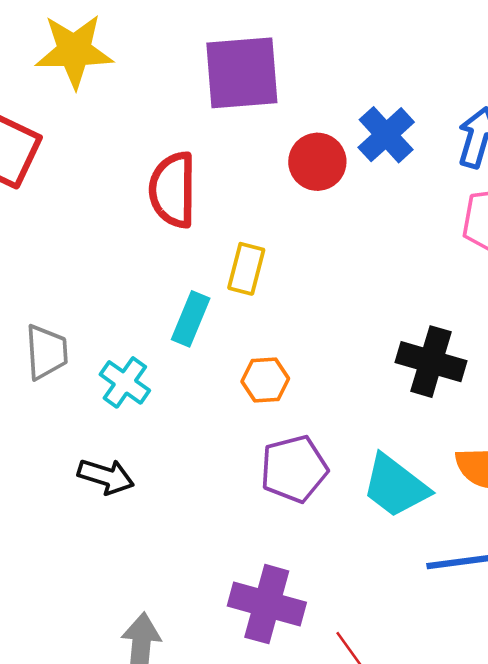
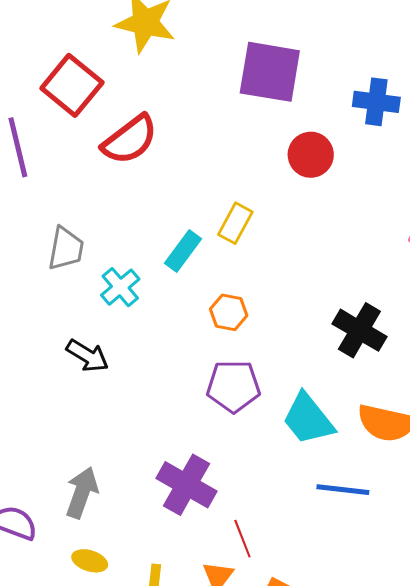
blue cross: (386, 135) -> (376, 102), moved, turned 36
red semicircle: (173, 190) -> (130, 140), moved, turned -142

